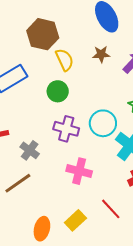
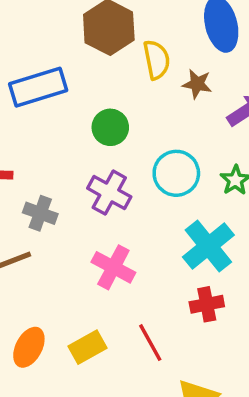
yellow semicircle: (65, 60) -> (157, 60), moved
cyan circle: (103, 123) -> (176, 173), moved
gray cross: (30, 150) -> (40, 213), turned -30

